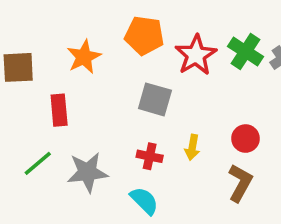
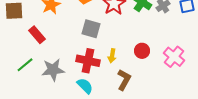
red rectangle: (59, 110) -> (37, 35), turned -36
red cross: (150, 156) -> (88, 61), size x1.6
brown L-shape: (240, 183) -> (124, 80), moved

